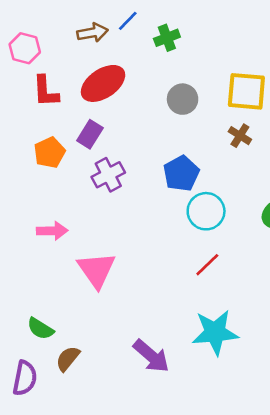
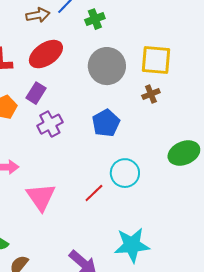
gray circle: (183, 99) -> (107, 66), size x1.6
brown cross: (240, 136) -> (151, 94), turned 36
cyan circle: (206, 211) -> (125, 173), moved
red line: (207, 265) -> (94, 193), moved

